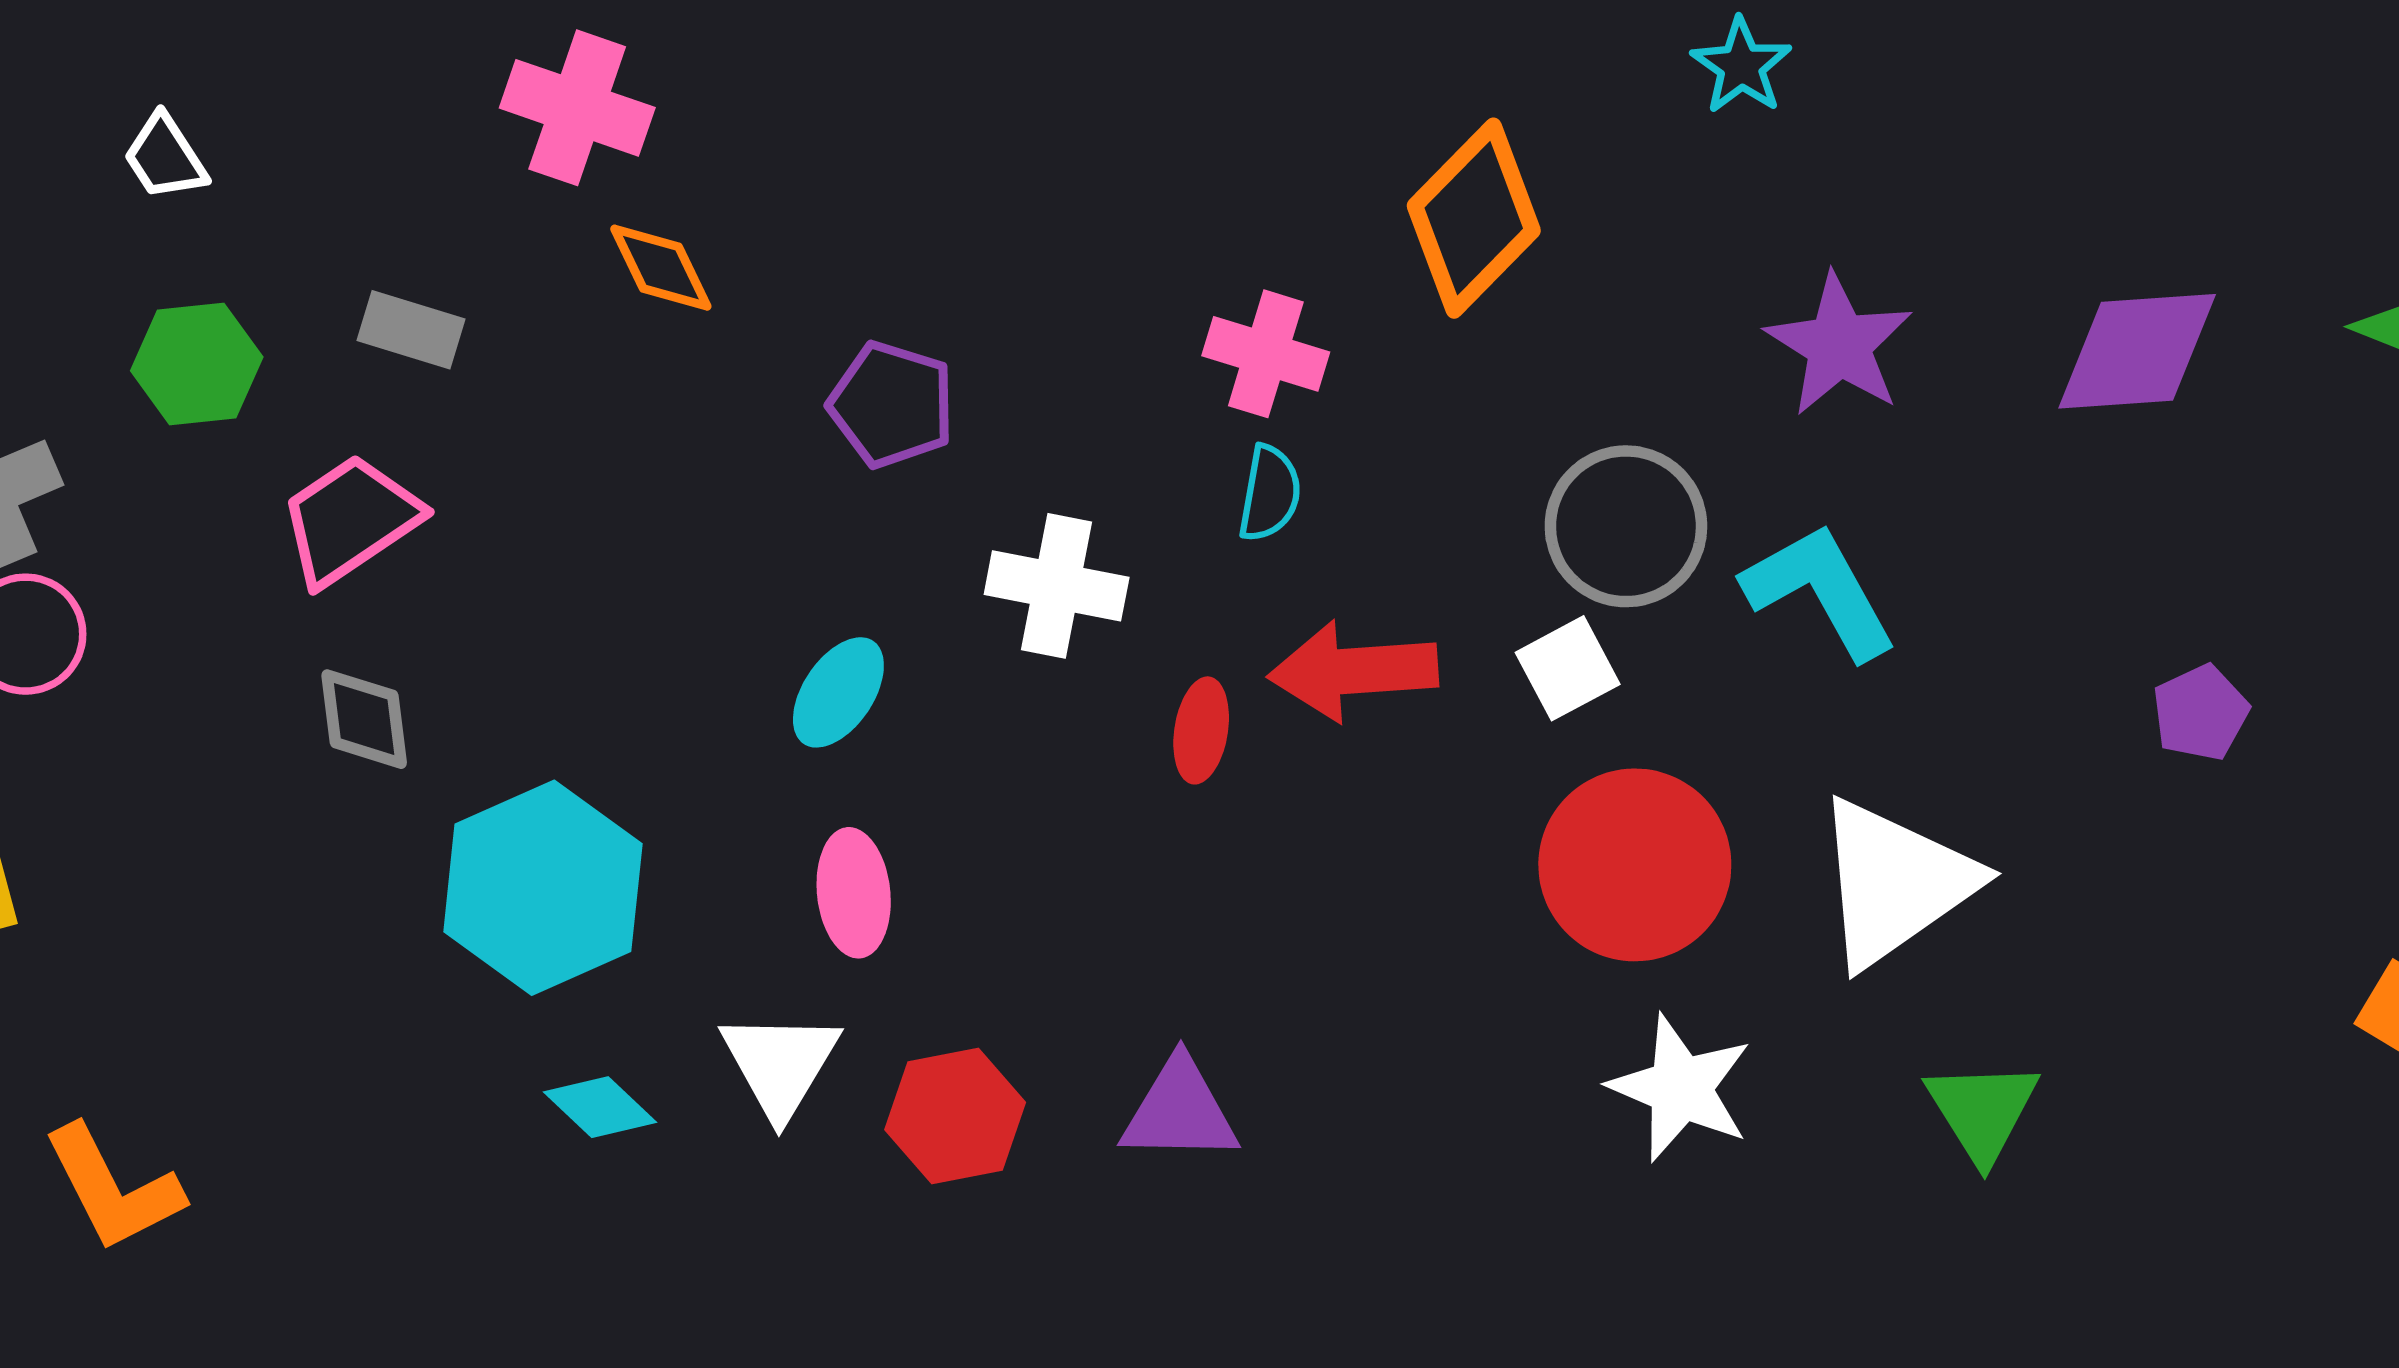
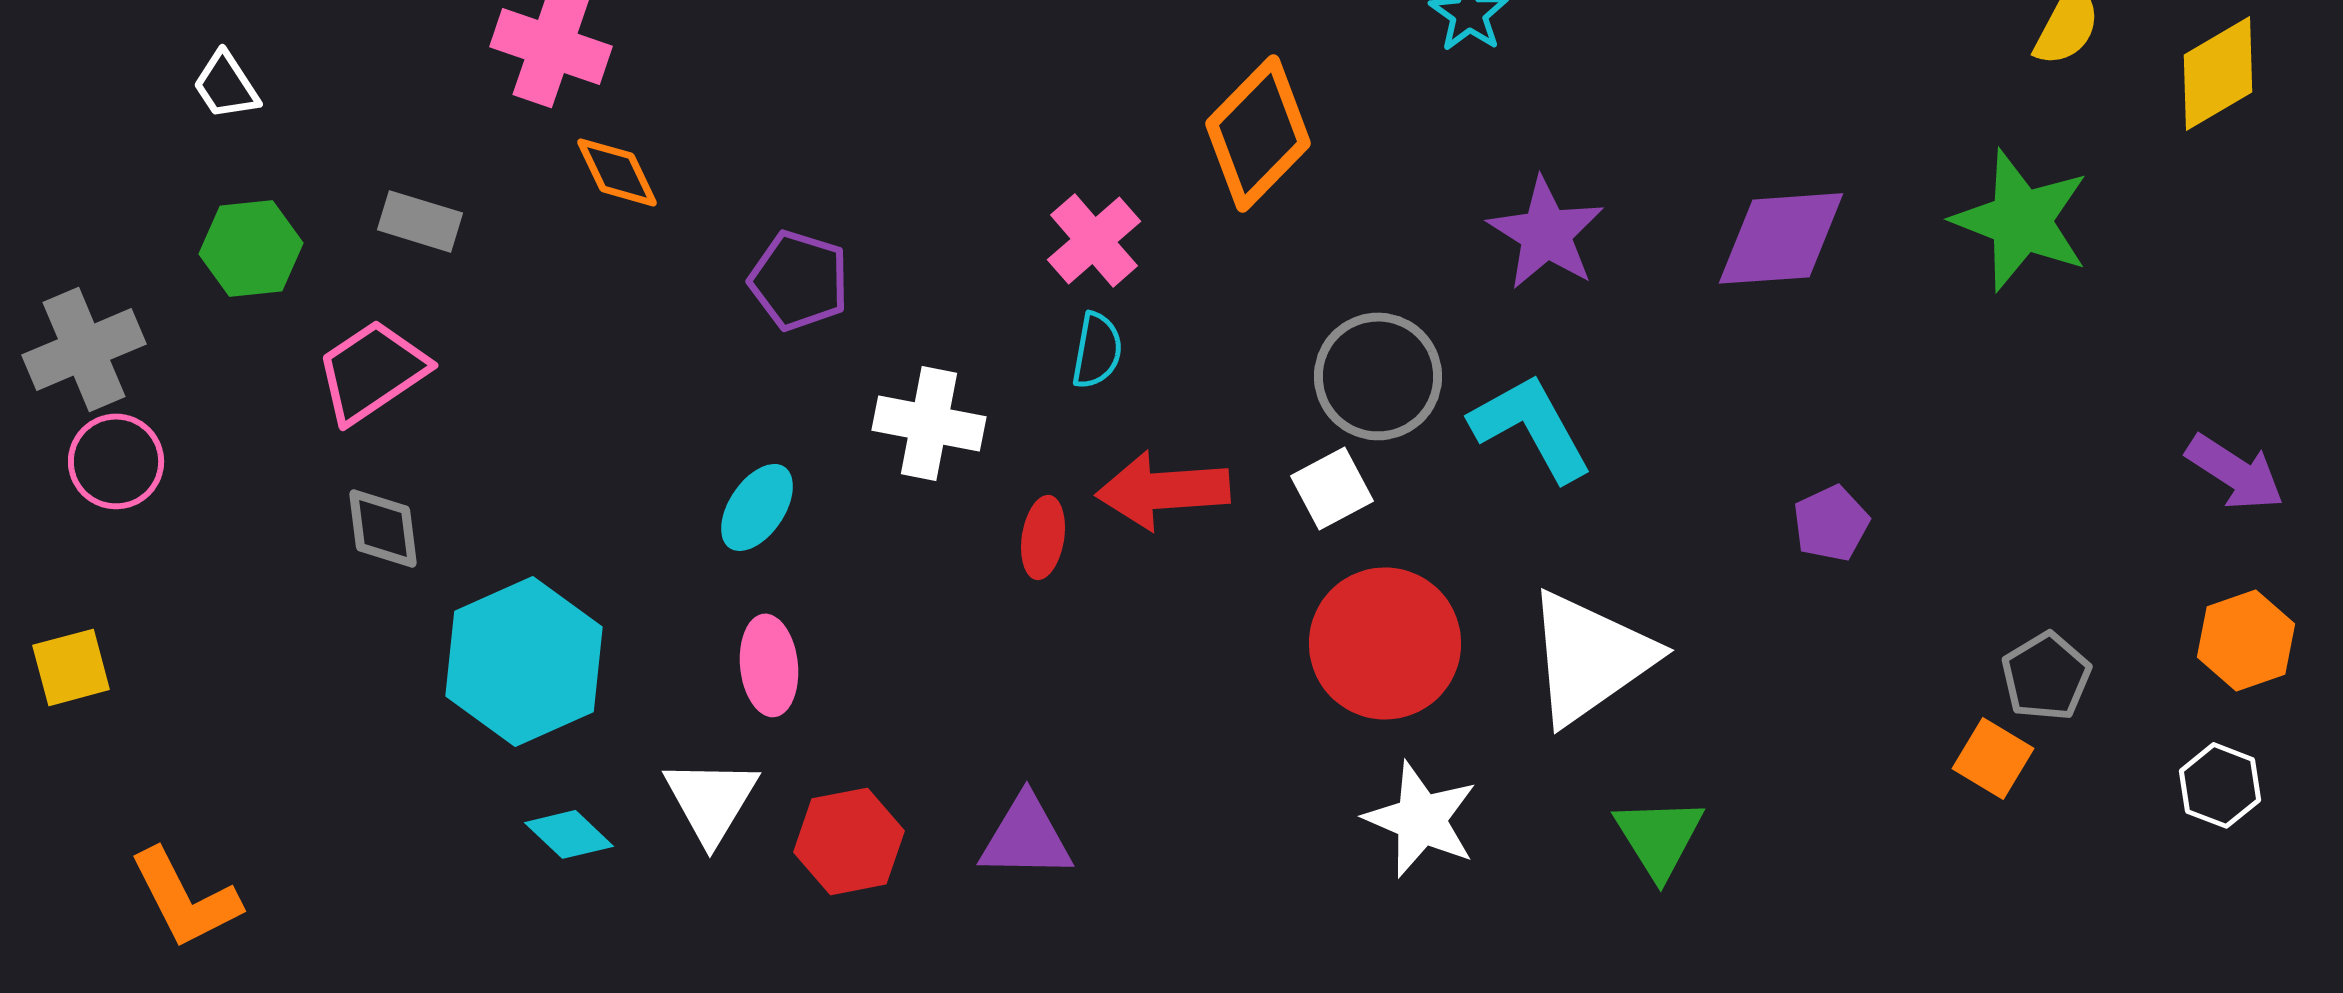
pink cross: (1266, 354) -> (1094, 240), turned 32

